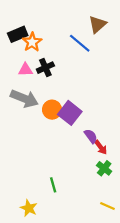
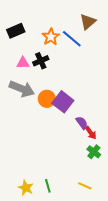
orange star: (32, 42) -> (51, 37), moved
green line: (53, 185) -> (48, 186), moved
yellow line: (107, 206) -> (85, 186), moved

